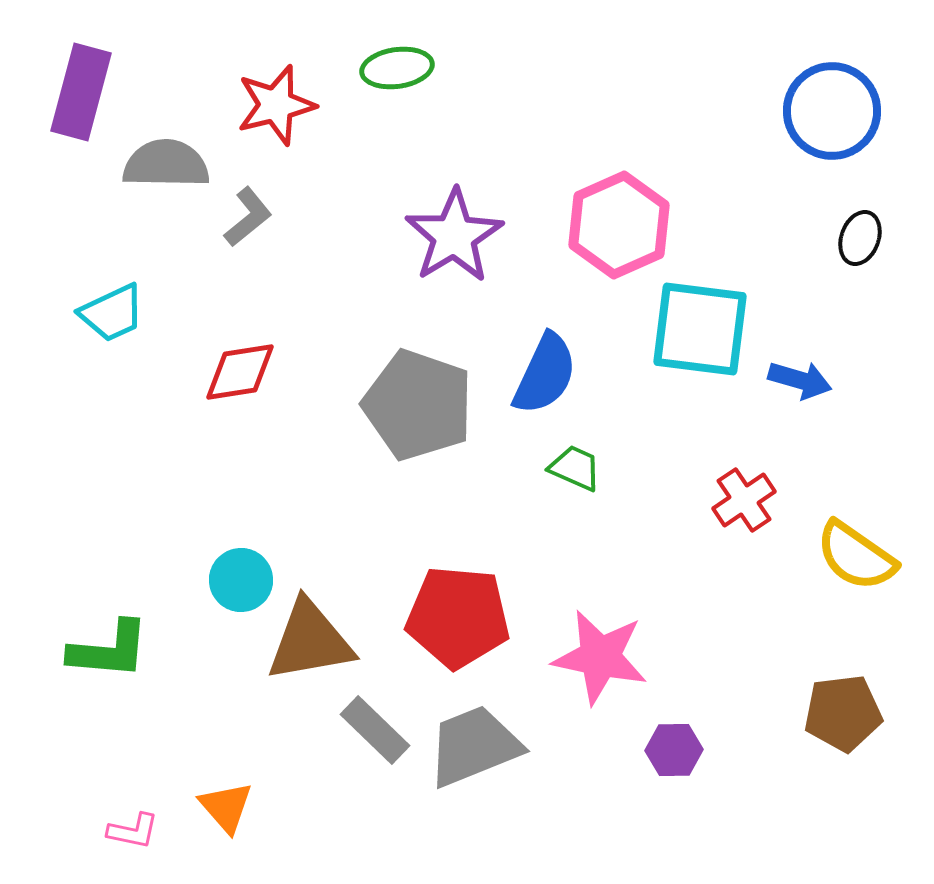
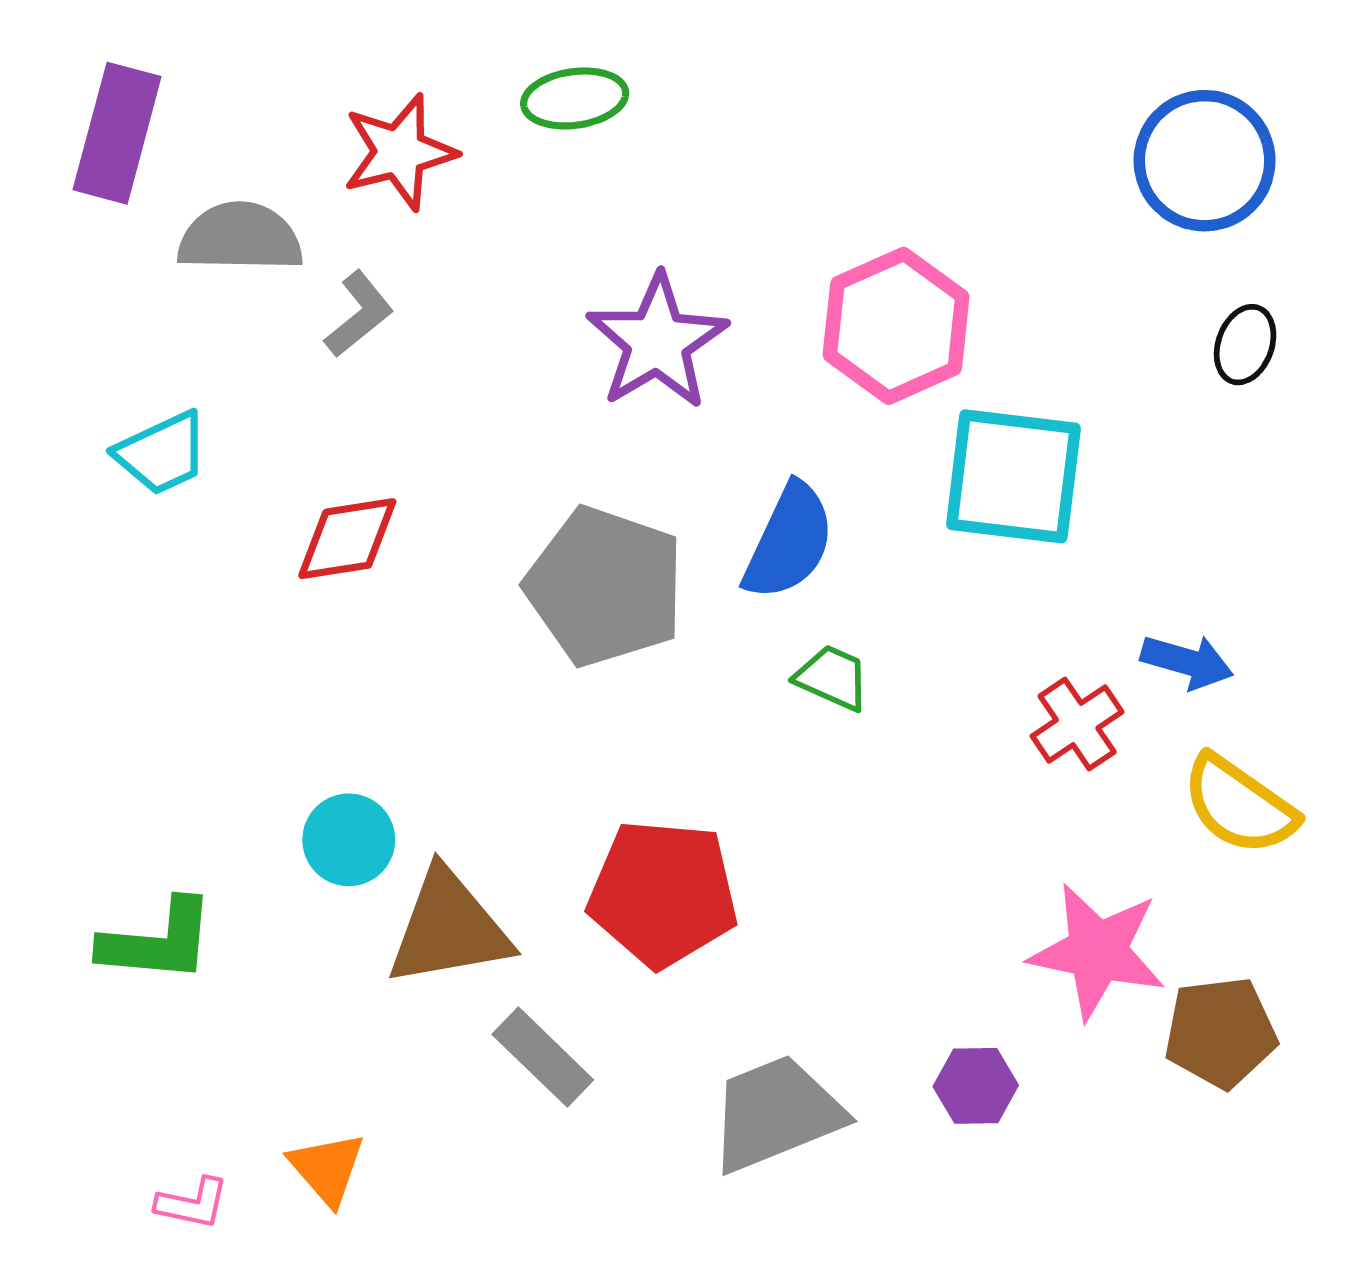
blue arrow: (800, 380) -> (1187, 662), moved
pink star: (600, 657) -> (1097, 951), moved
gray trapezoid: (474, 746) -> (776, 1113), moved

